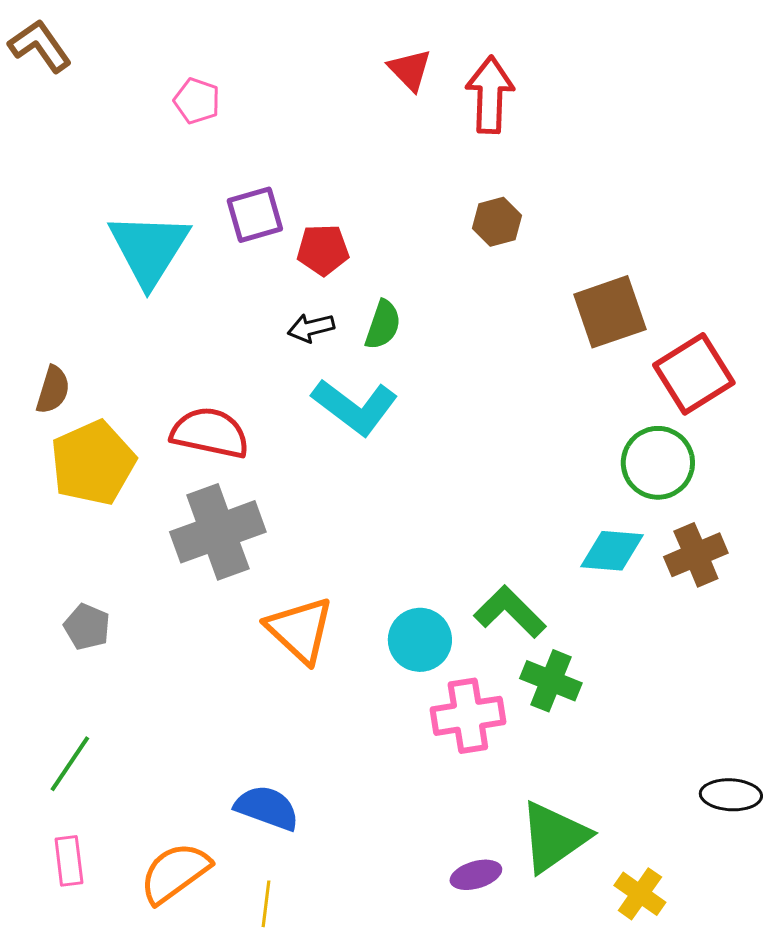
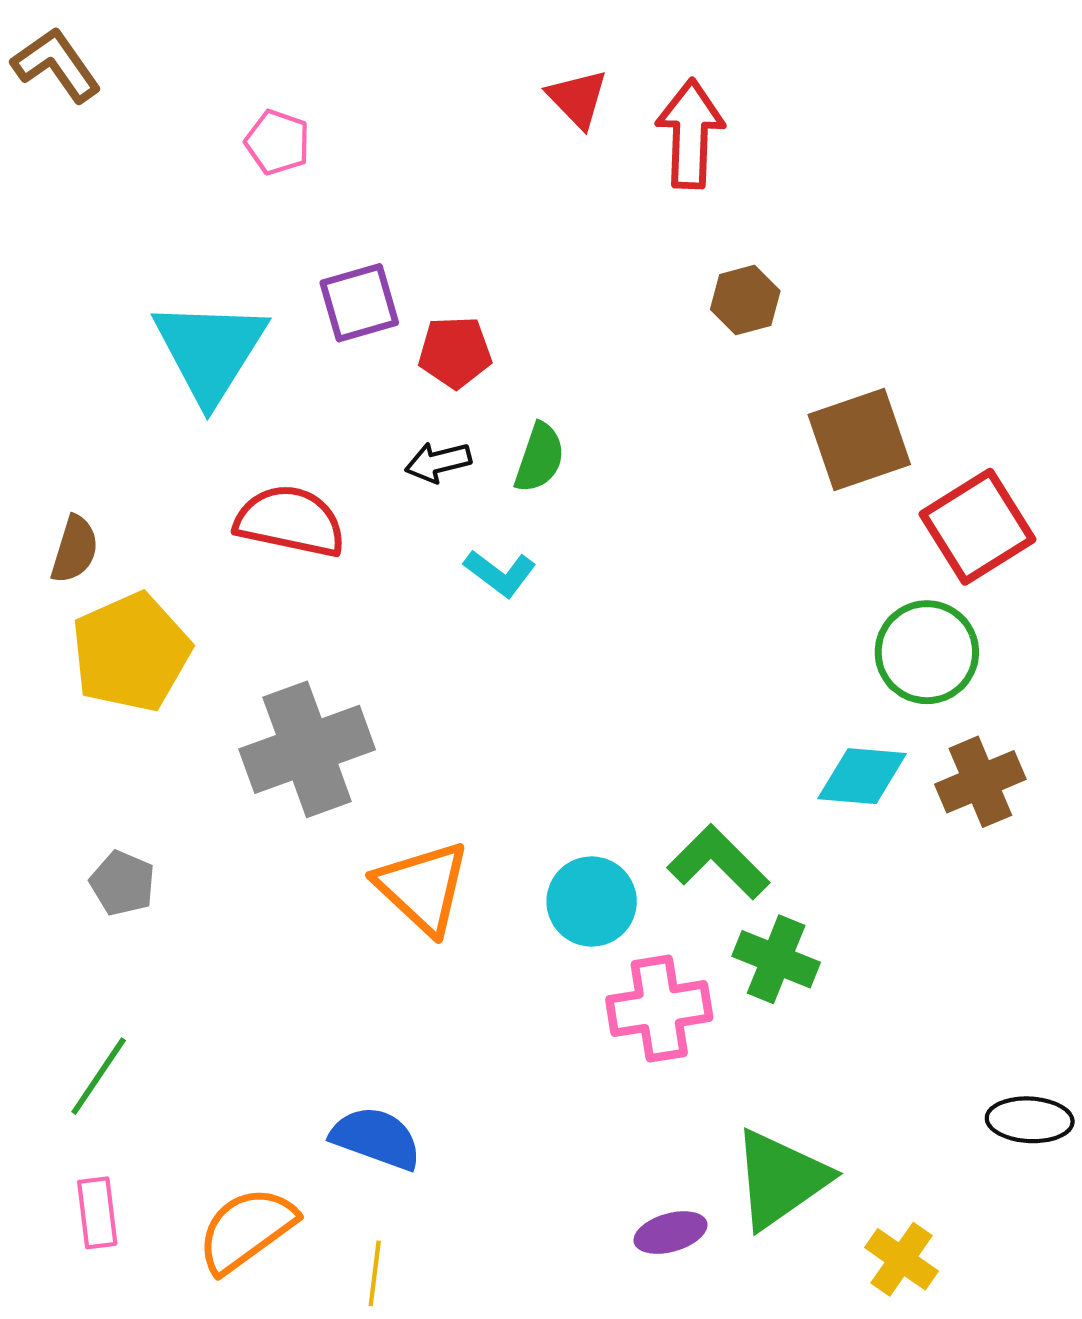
brown hexagon: (497, 222) -> (745, 300), moved
cyan L-shape: (355, 407) -> (500, 573), size x0.6
red semicircle: (210, 433) -> (290, 521), moved

